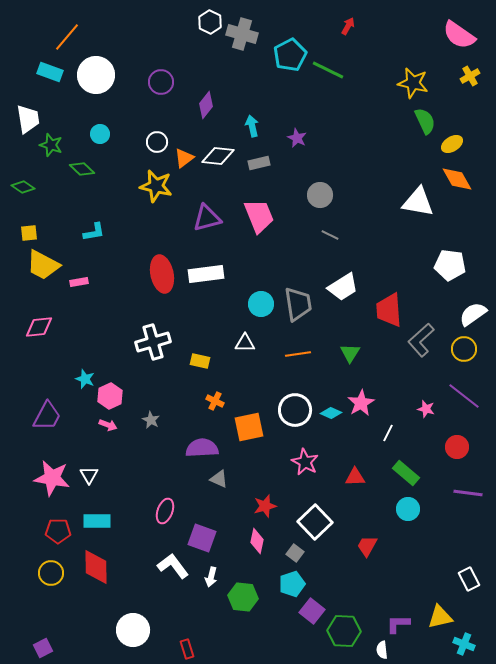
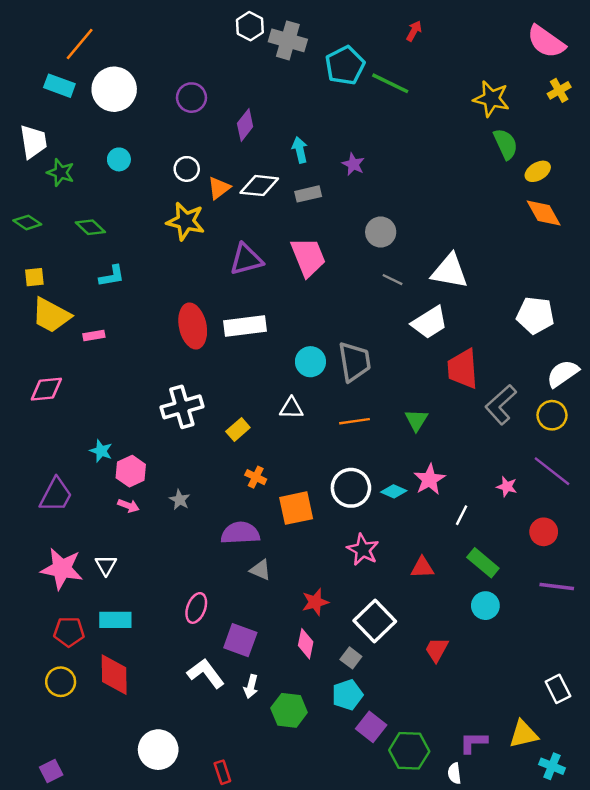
green diamond: (82, 169) -> (90, 227), moved
white triangle: (418, 202) -> (450, 271), moved
white trapezoid: (343, 287) -> (429, 322), moved
yellow rectangle: (200, 361) -> (238, 430), turned -54

